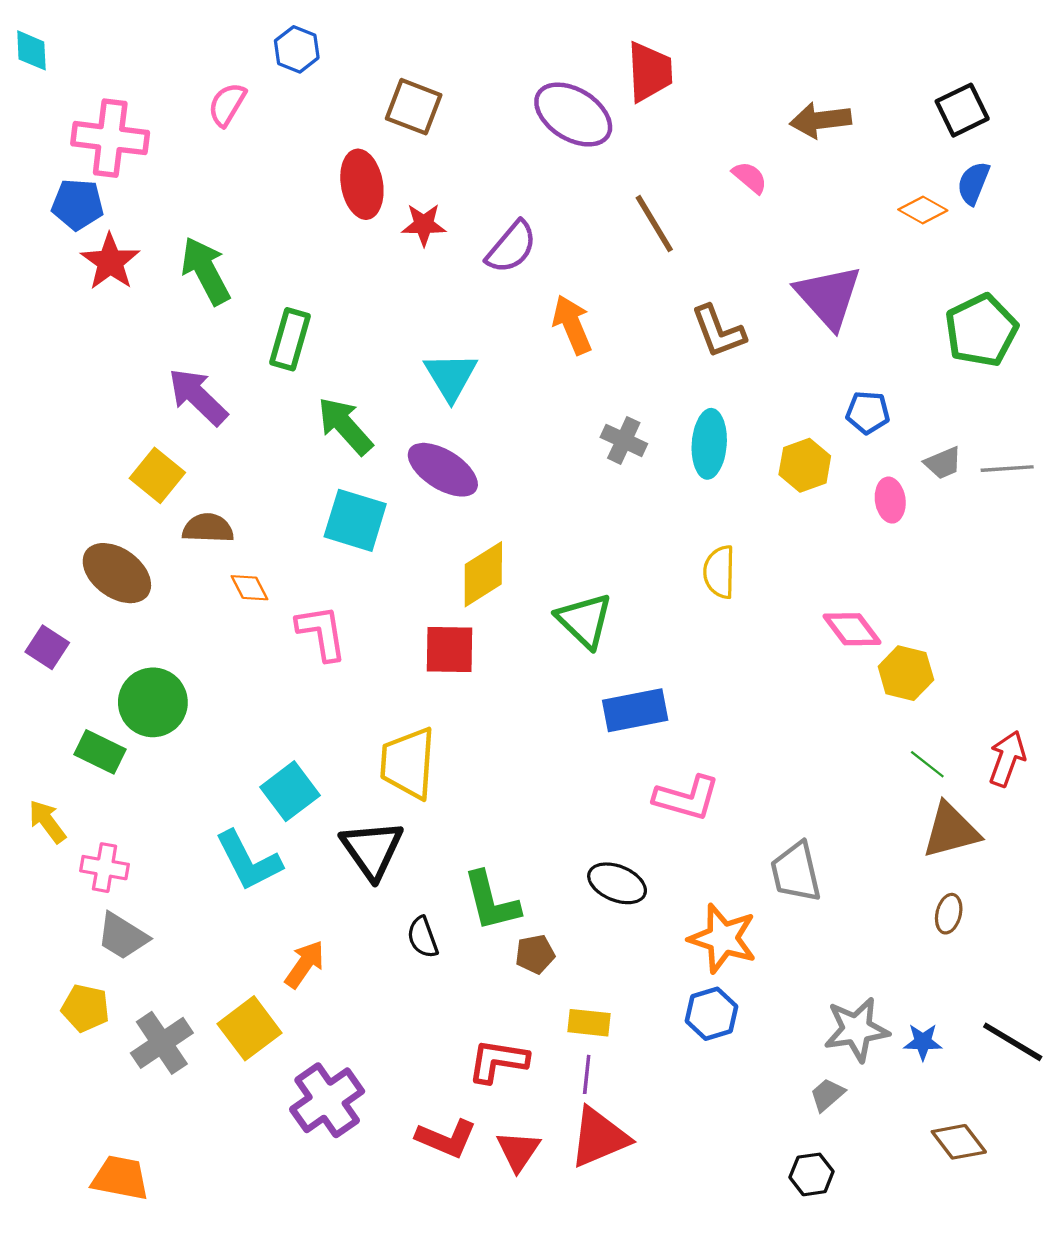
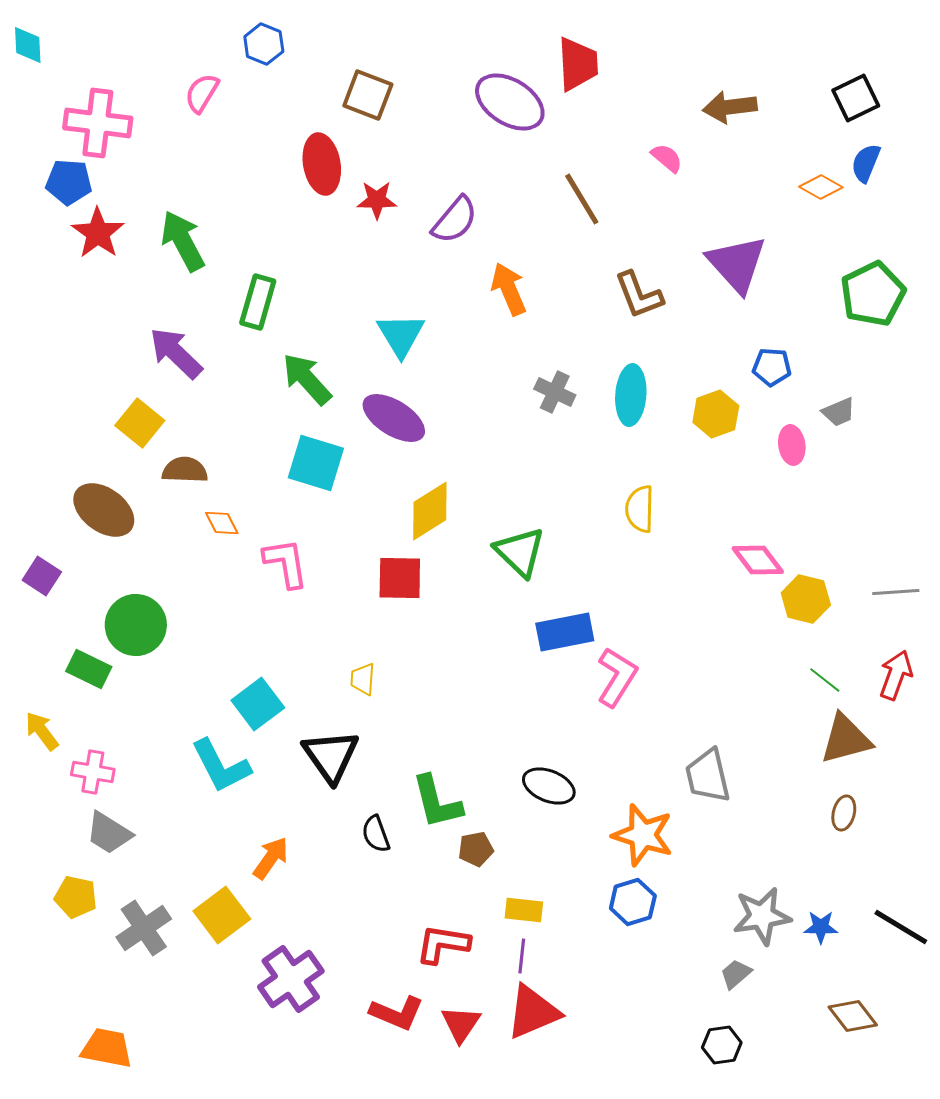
gray line: (1007, 469) -> (896, 592), moved
yellow trapezoid: (408, 763) -> (363, 679), size x0.5
pink L-shape: (687, 798) -> (617, 677), moved, turned -74

